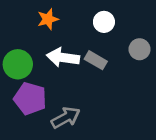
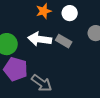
orange star: (48, 19) -> (44, 11), moved
gray arrow: (66, 118) -> (42, 83), turned 65

